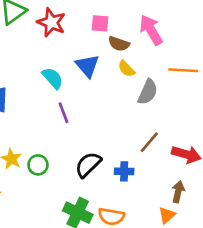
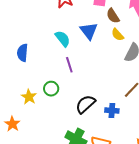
brown semicircle: (119, 44) -> (113, 16), turned 35
green circle: (38, 165) -> (51, 89), moved

